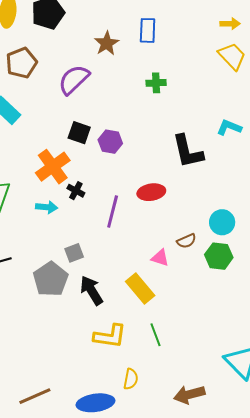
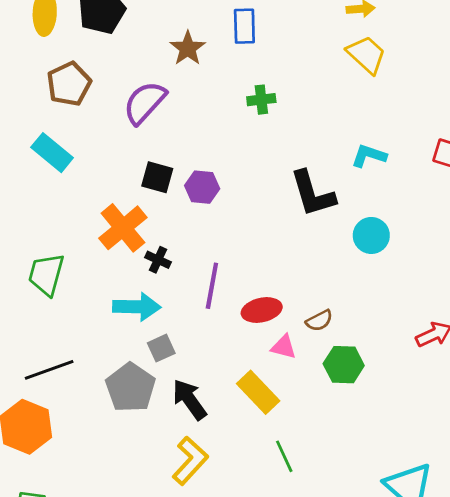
red ellipse: (151, 192) -> (262, 310), moved
cyan arrow: (47, 207) -> (137, 307), moved, size x1.5
cyan circle: (222, 222) -> (371, 235), moved
green hexagon: (219, 256) -> (344, 365), moved
yellow L-shape: (110, 336) -> (190, 461), moved, turned -52

